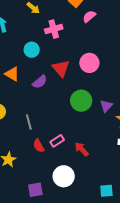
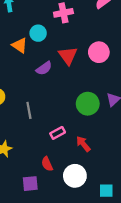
orange triangle: (12, 74) -> (20, 45), moved
green circle: (81, 101) -> (88, 104), moved
red semicircle: (39, 146) -> (47, 164), moved
white circle: (64, 176) -> (75, 176), moved

